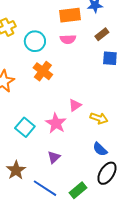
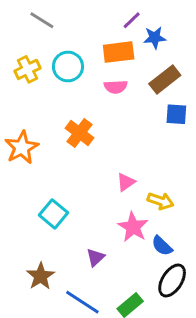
brown rectangle: (102, 34) -> (165, 80), size x1.5
cyan circle: (35, 41) -> (68, 67), moved
pink star: (56, 123) -> (133, 227), moved

